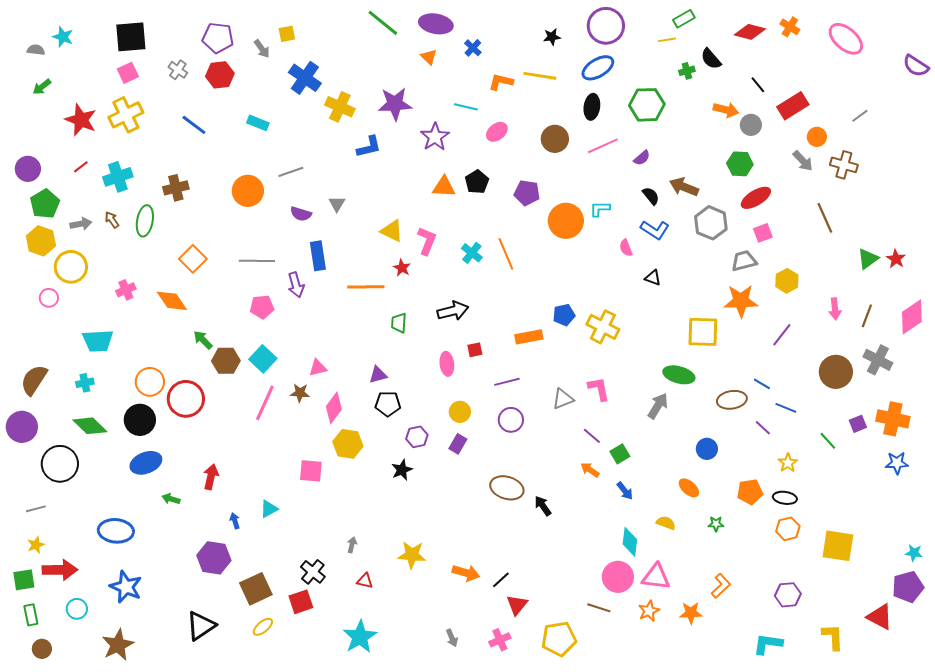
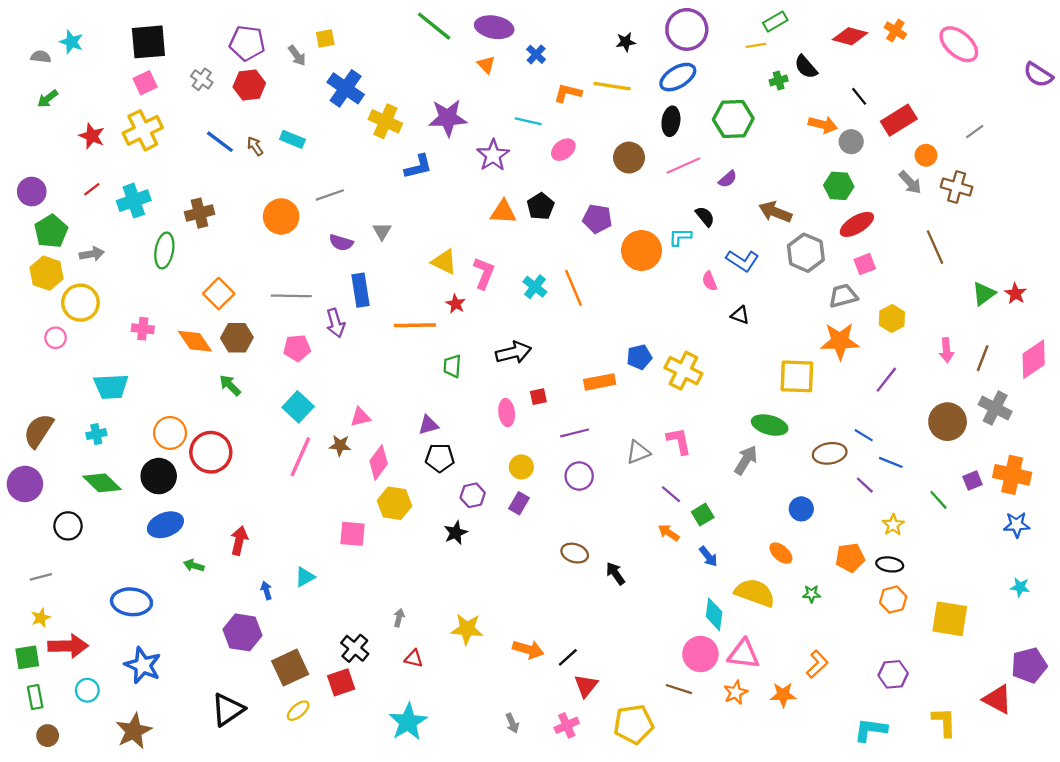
red star: (81, 120) -> (92, 136), size x0.7
black semicircle: (651, 196) -> (705, 216), moved
brown arrow: (112, 220) -> (255, 146), moved
pink cross: (126, 290) -> (143, 329), turned 30
brown hexagon: (226, 361) -> (237, 338), moved
black circle: (60, 464) -> (68, 526), size x0.7
brown ellipse: (507, 488) -> (575, 553), size x0.7
yellow semicircle: (666, 523) -> (755, 593), size x1.8
cyan star: (914, 553) -> (1020, 587), moved

